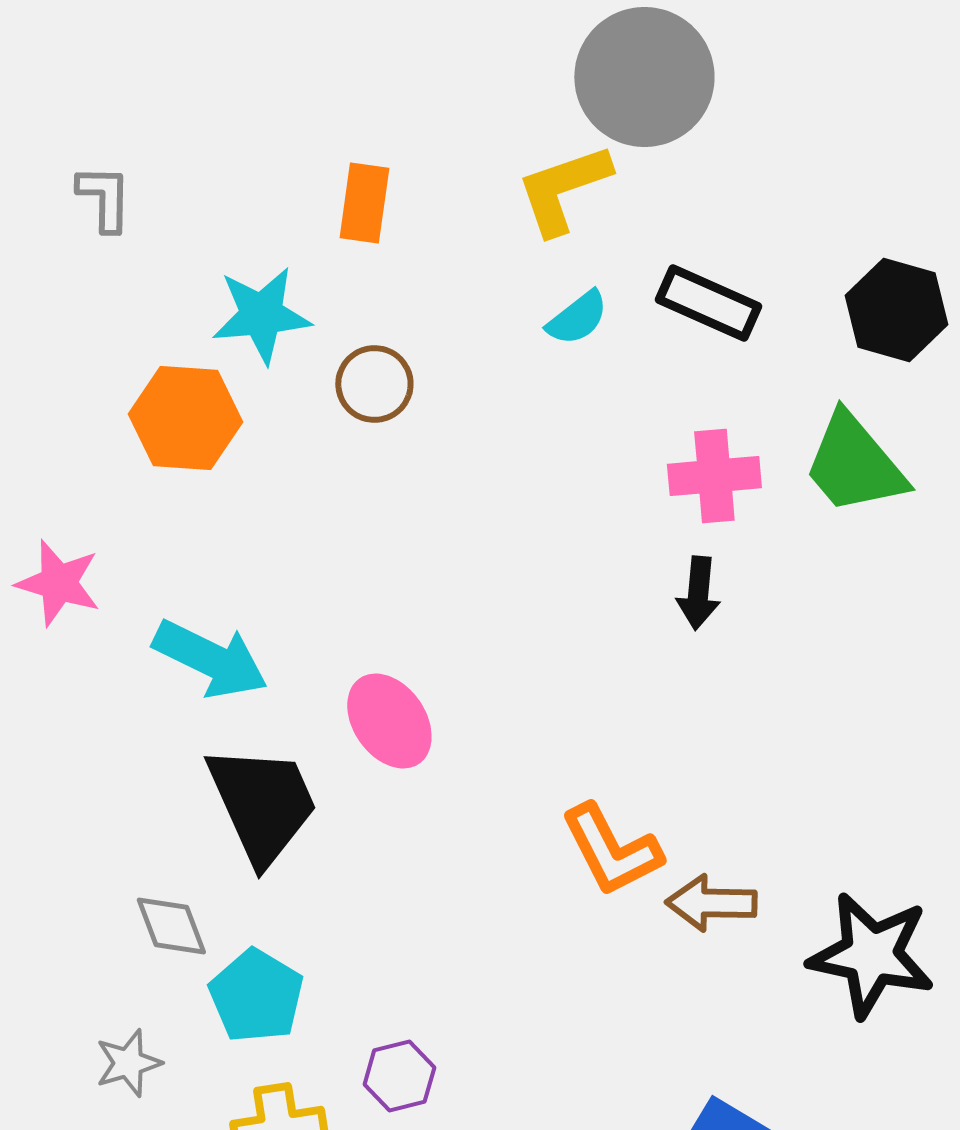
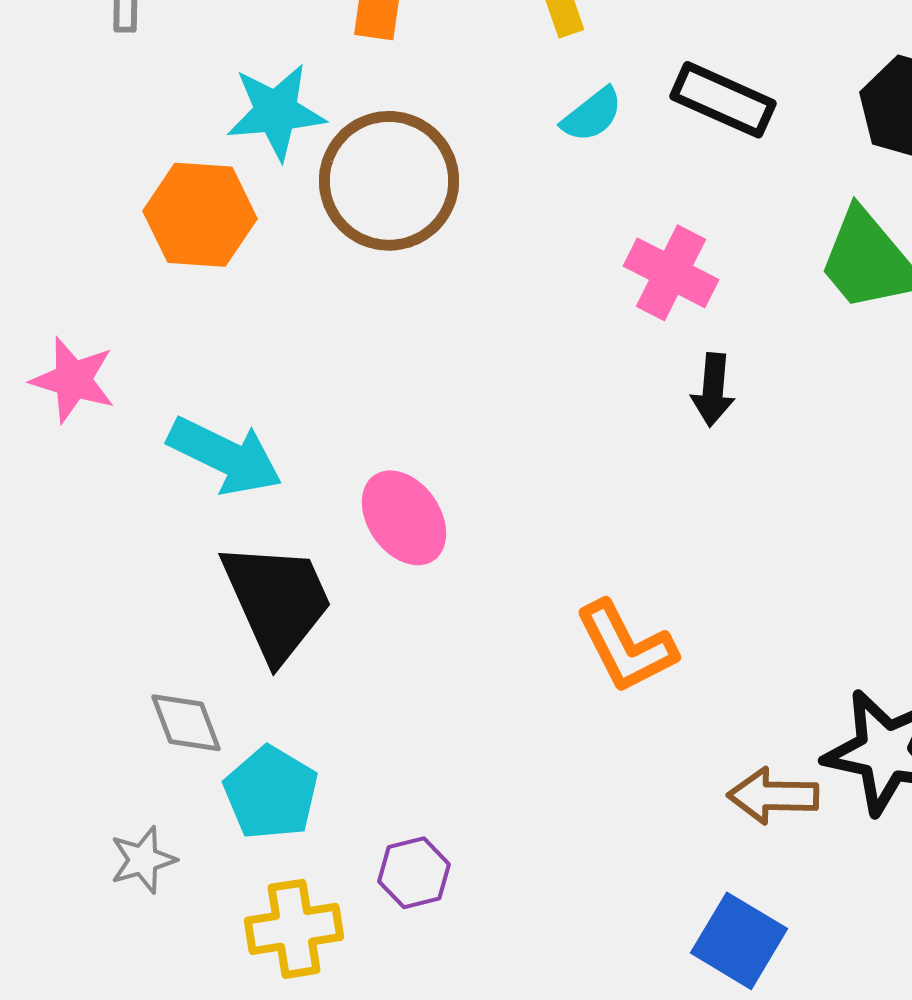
brown circle: (374, 384) -> (389, 181), size x1.8
pink cross: (714, 476) -> (671, 273), moved, turned 32
brown arrow: (711, 903) -> (773, 796), moved

